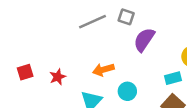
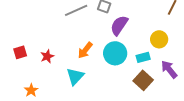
orange arrow: (103, 70) -> (85, 50), turned -36
cyan circle: (127, 91) -> (115, 53), moved, size x1.5

